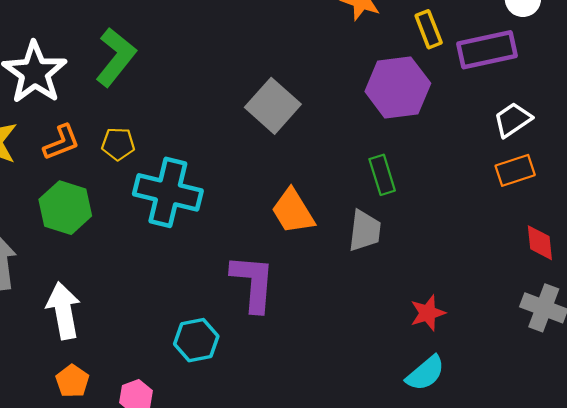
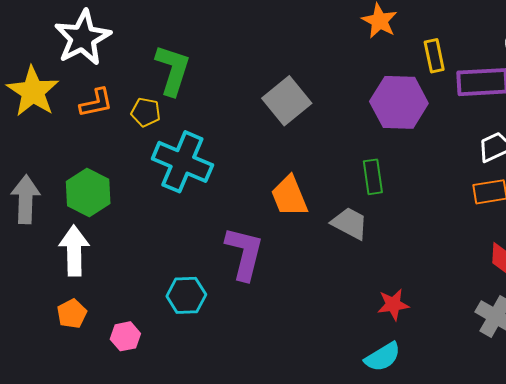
green L-shape: (116, 57) -> (173, 70), moved, turned -30
green hexagon: (65, 208) -> (88, 192), moved
gray trapezoid: (365, 231) -> (350, 223), turned -78

